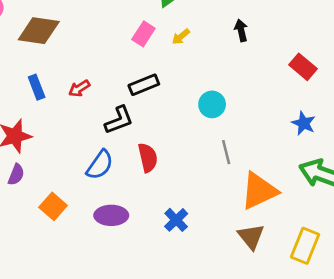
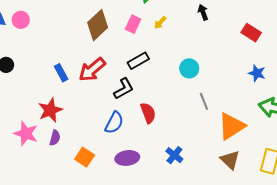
brown diamond: (39, 31) -> (98, 25), moved, turned -44
red arrow: (79, 88) -> (92, 70), size x1.8

